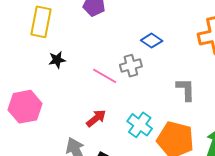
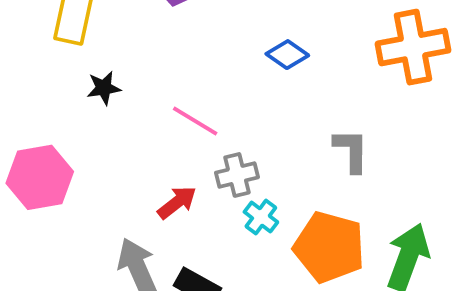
gray cross: (131, 66) -> (237, 175), moved
cyan cross: (140, 125) -> (261, 217), size x0.7

